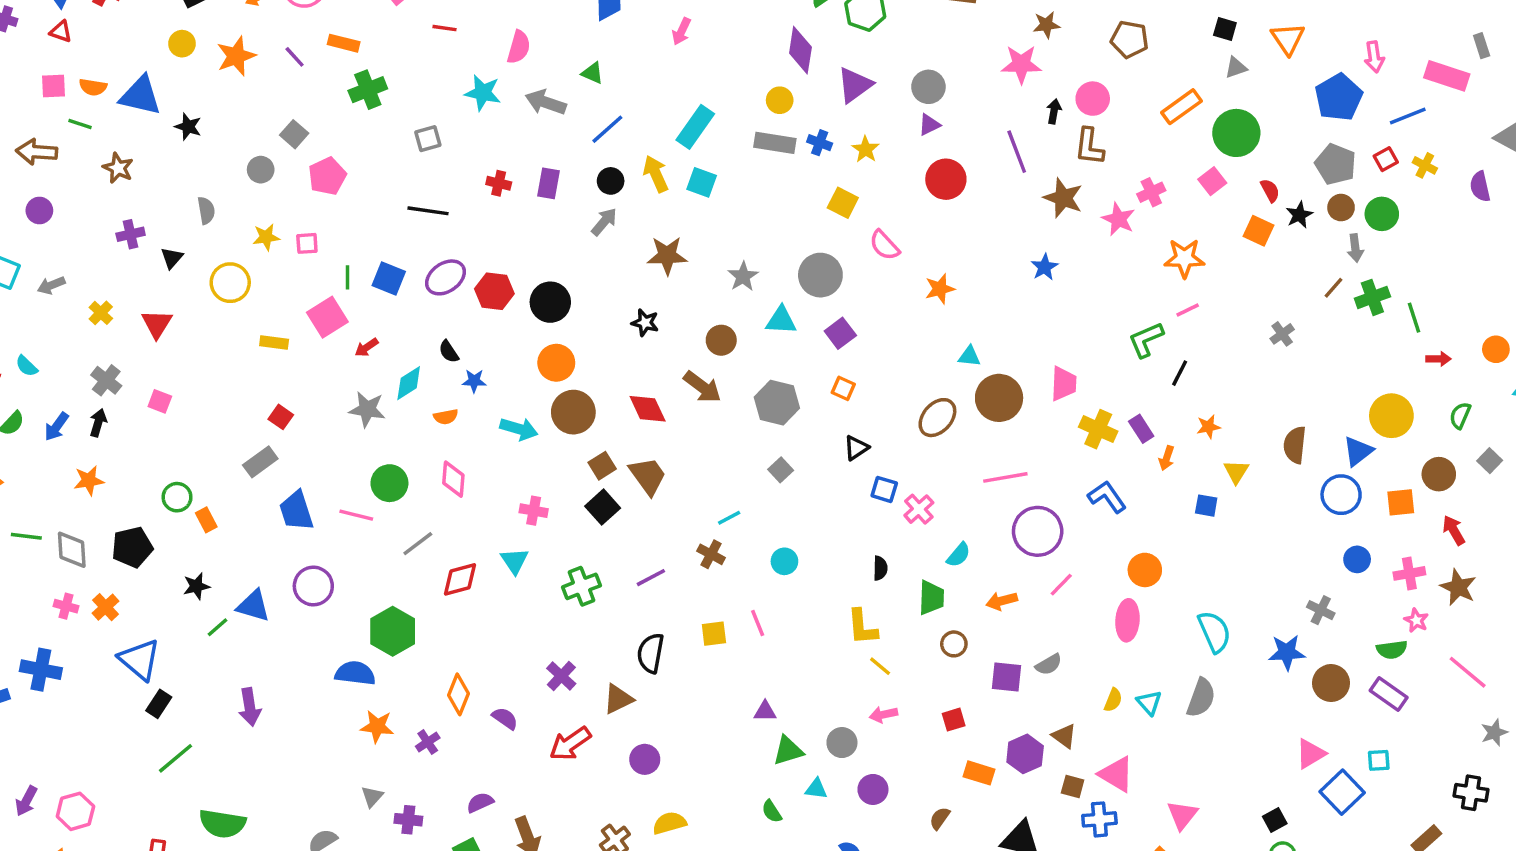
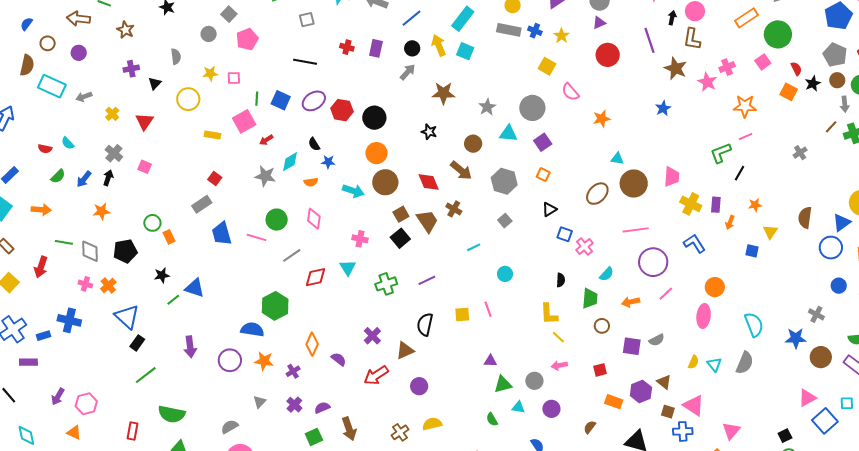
purple rectangle: (1141, 429) -> (716, 205), turned 35
brown cross: (711, 554) -> (454, 209), moved
purple circle: (313, 586) -> (230, 360), moved
purple cross: (408, 820) -> (294, 405), moved, turned 35

